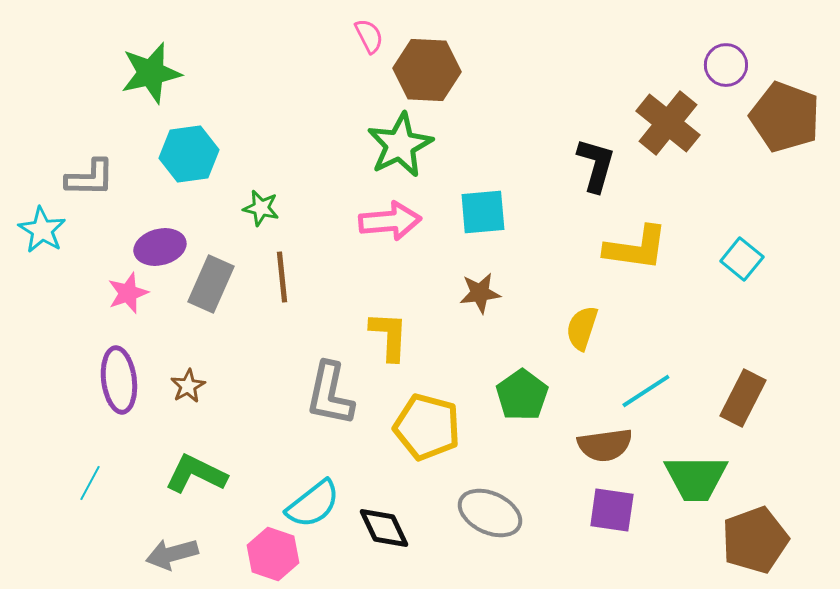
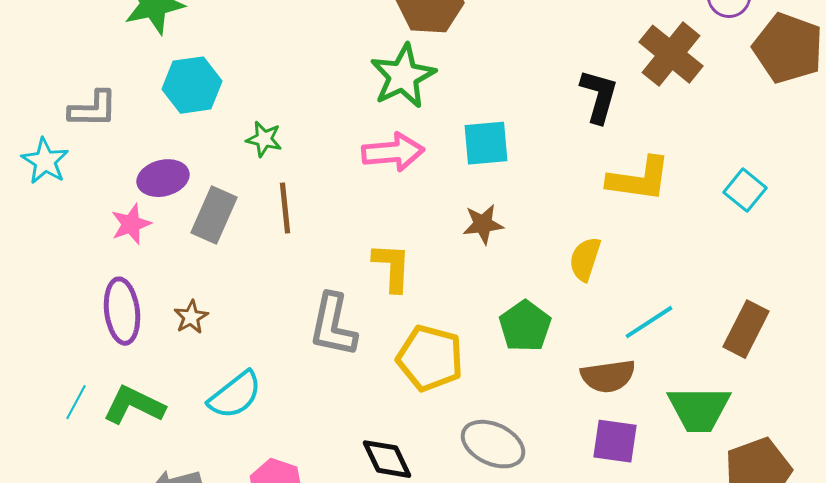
green L-shape: (196, 474) -> (134, 405), moved
cyan line: (90, 483) -> (76, 402), moved
cyan semicircle: (313, 504) -> (235, 395), moved

